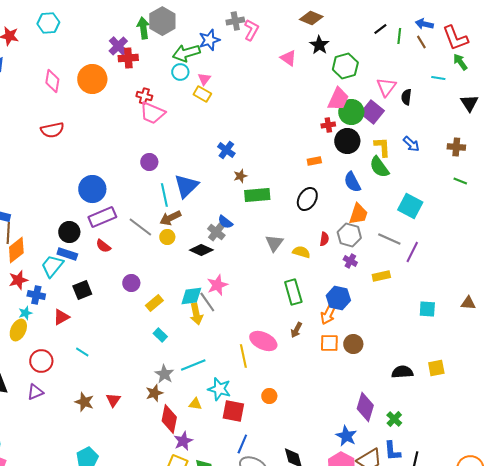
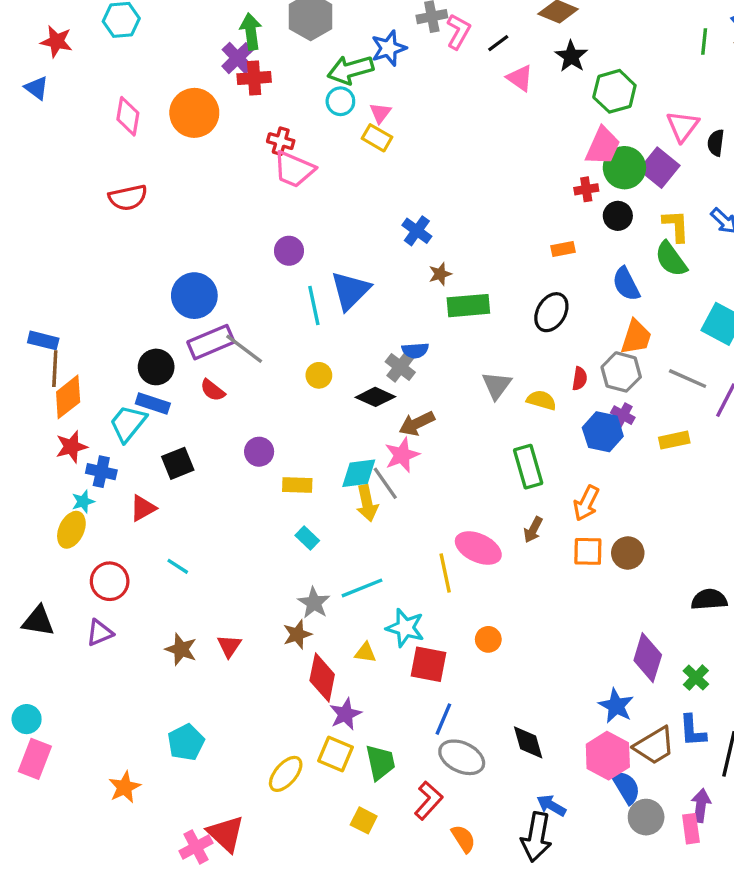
green arrow: (143, 28) -> (251, 32), moved
black line: (380, 29) -> (498, 43), moved
black circle: (347, 141) -> (618, 216), size x0.7
brown arrow: (170, 218) -> (417, 423), moved
blue semicircle: (225, 222) -> (415, 350), turned -42
gray line: (140, 227) -> (244, 349), moved
blue hexagon: (338, 298) -> (603, 432), moved
yellow rectangle: (154, 303) -> (297, 485), turned 42

